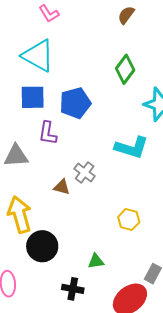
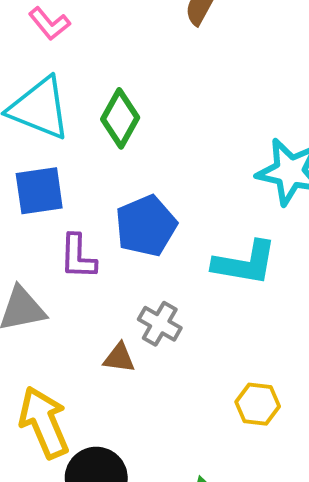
green diamond: (125, 69) -> (120, 118), moved
blue pentagon: (75, 103) -> (146, 226), moved

